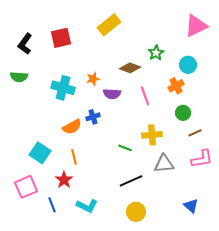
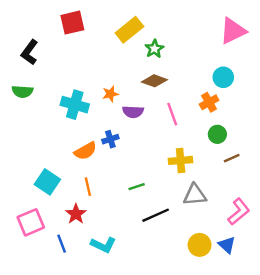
red square: (61, 38) -> (72, 23), moved
green star: (156, 53) -> (154, 49), moved
green line: (125, 148) -> (137, 187), moved, turned -40
pink L-shape: (202, 159) -> (239, 212), moved, turned -30
yellow circle: (136, 212) -> (200, 245), moved

